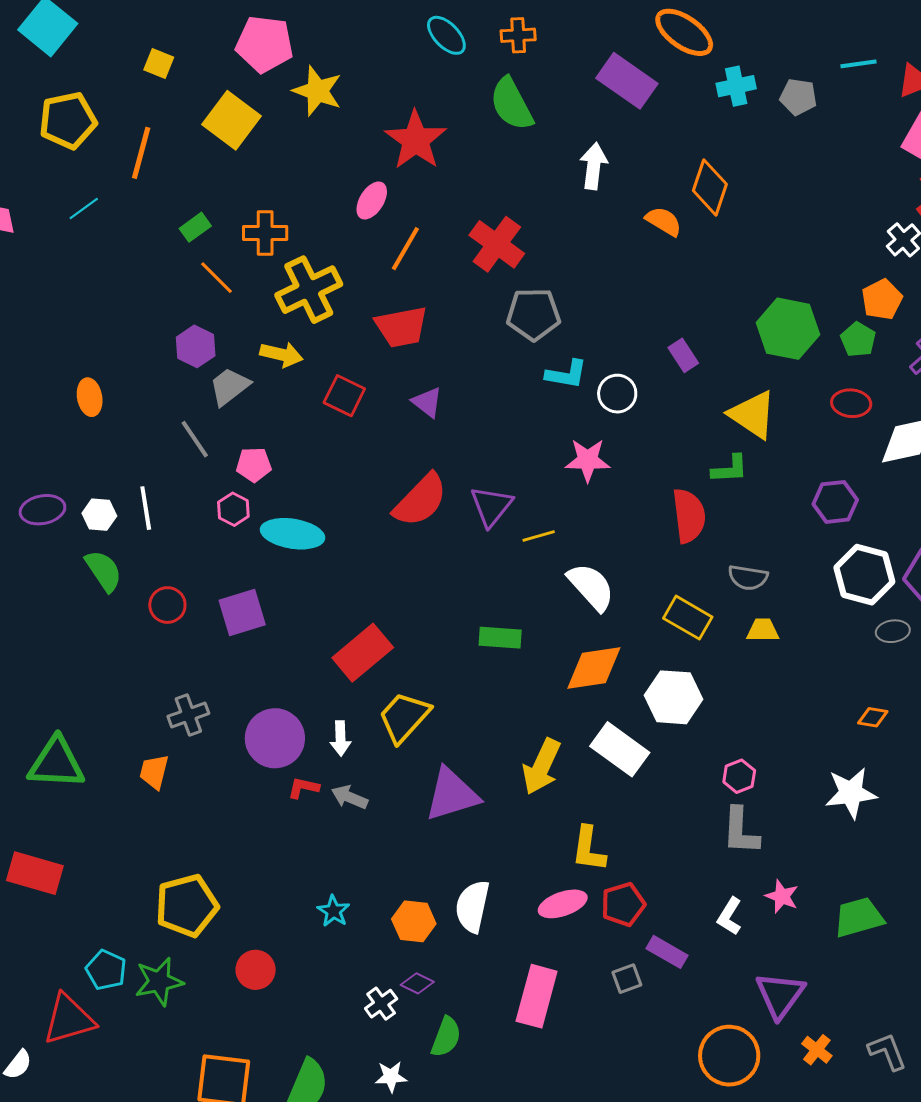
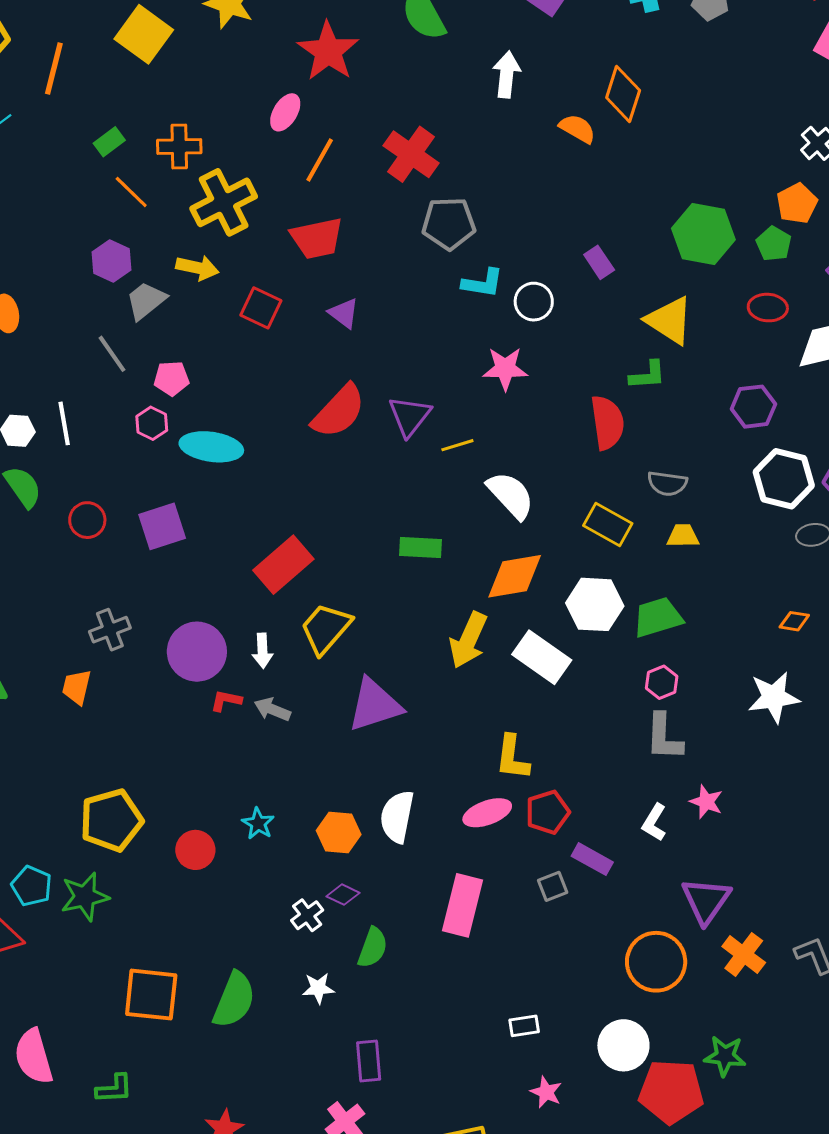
yellow arrow: (542, 767) -> (468, 640), moved
green trapezoid: (859, 917) -> (658, 617), moved
red circle: (256, 970) -> (195, 850), moved
orange cross: (817, 1050) -> (744, 955), size x1.4

